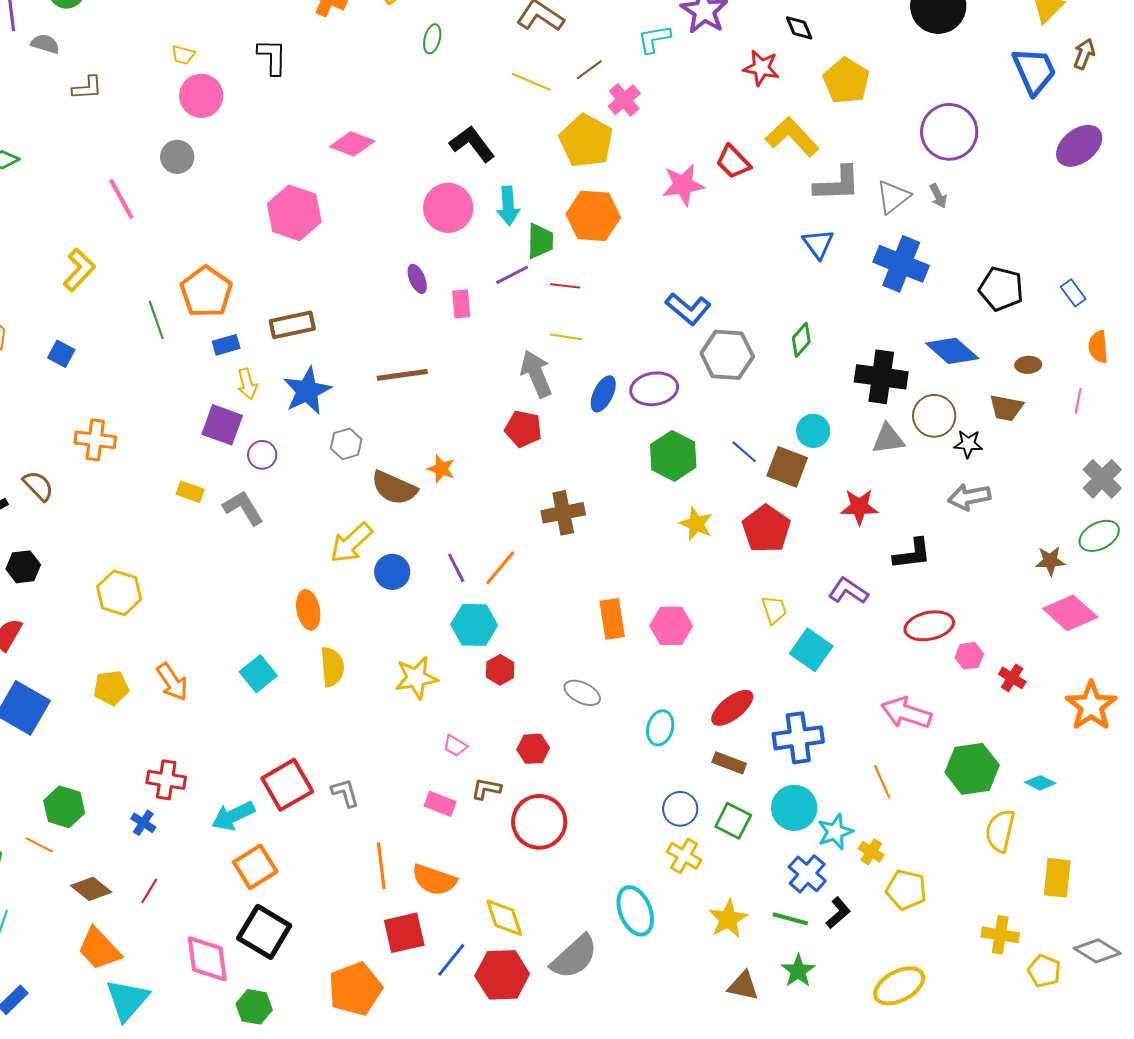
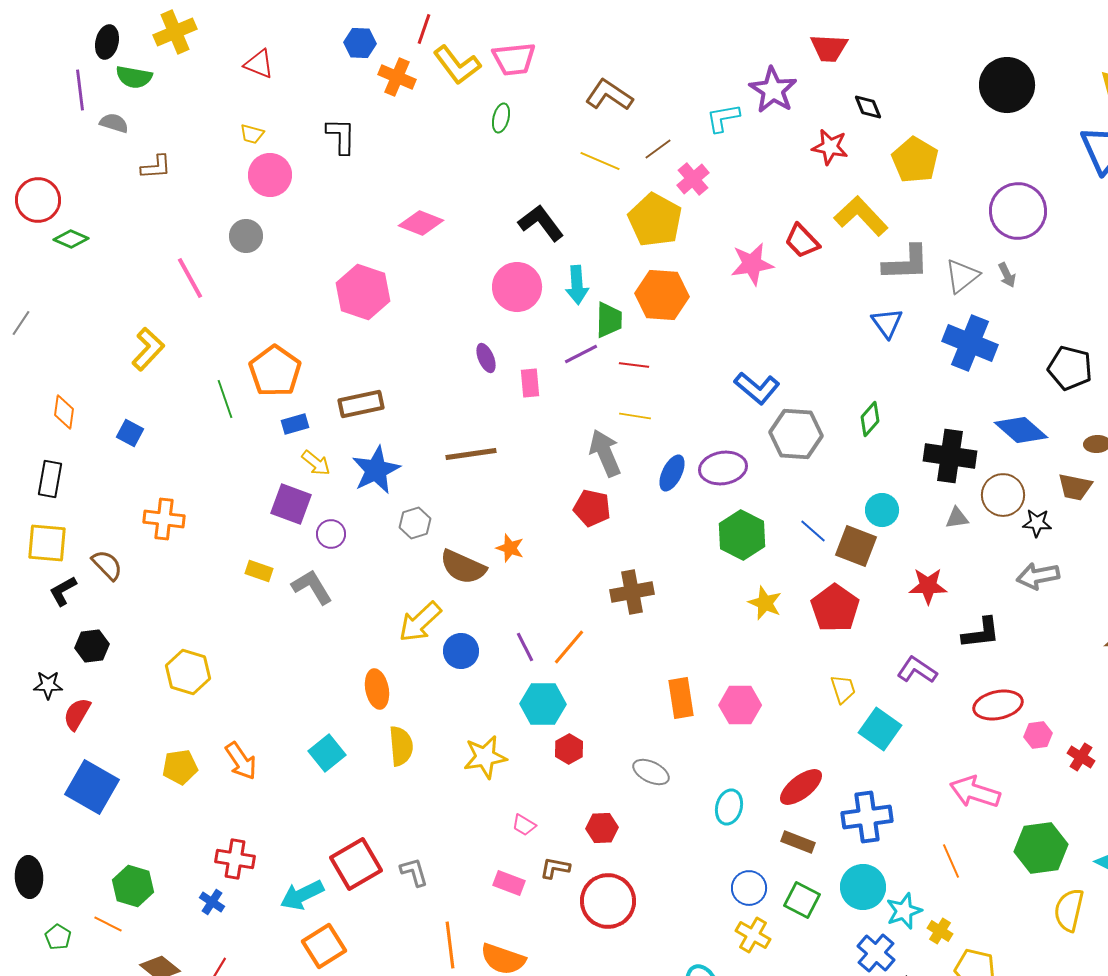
yellow arrow: (247, 384) -> (316, 463), turned -36
gray triangle: (888, 439) -> (957, 518), size x0.7

